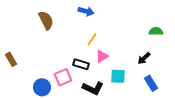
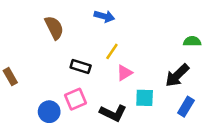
black arrow: (144, 58) -> (177, 75), size x1.5
black rectangle: (81, 64) -> (81, 67), moved
blue rectangle: (151, 83) -> (186, 107), turned 63

